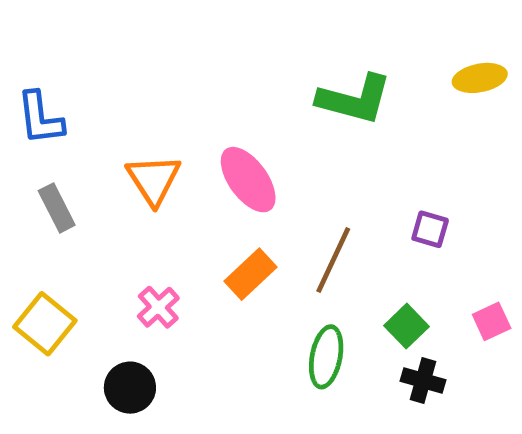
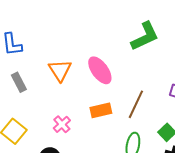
green L-shape: (354, 99) -> (145, 36), turned -40
orange rectangle: (250, 274) -> (101, 110), turned 30

